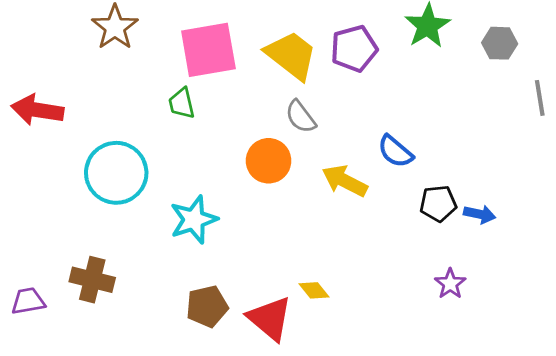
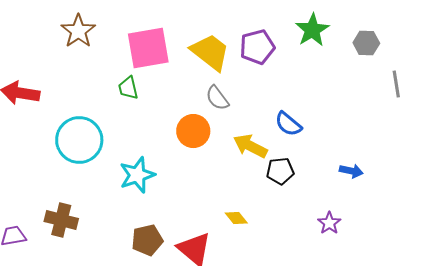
black pentagon: (438, 204) -> (280, 171), moved
yellow diamond: (314, 290) -> (236, 218), moved

